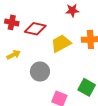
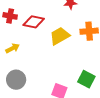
gray circle: (40, 72) -> (16, 80), moved

